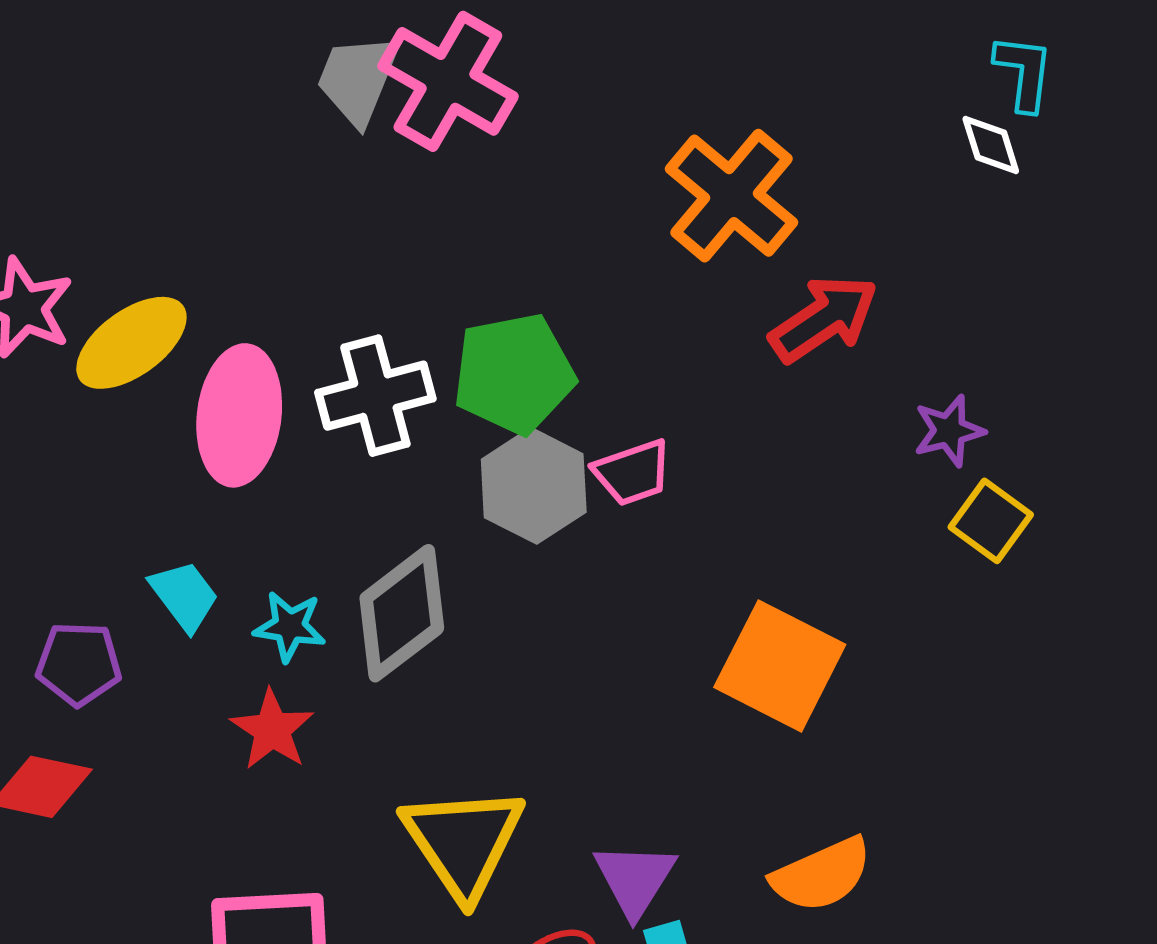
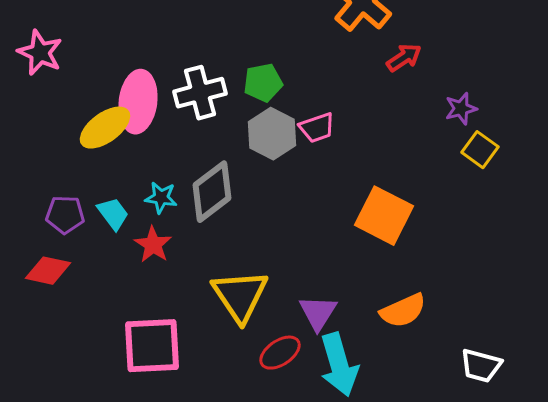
red arrow: (824, 319) -> (404, 58), size x0.7
yellow ellipse: (131, 343) -> (105, 128), moved
green pentagon: (514, 374) -> (263, 83), size x0.7
cyan trapezoid: (184, 596) -> (113, 214), moved

